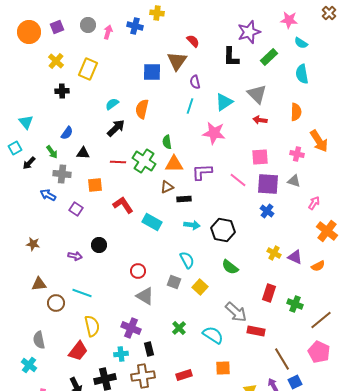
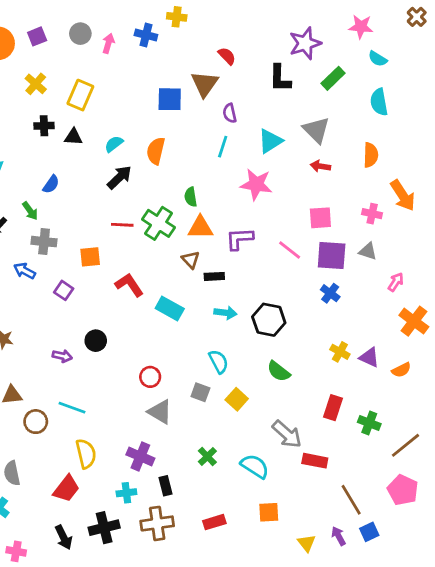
black triangle: (83, 153) -> (73, 137), moved
brown triangle: (167, 187) -> (191, 260), turned -48

